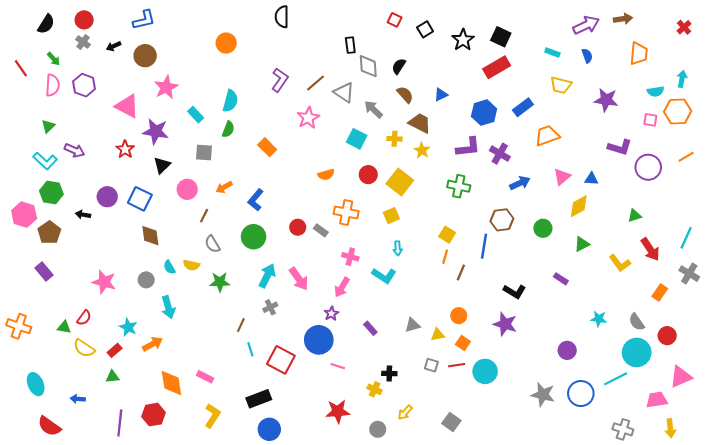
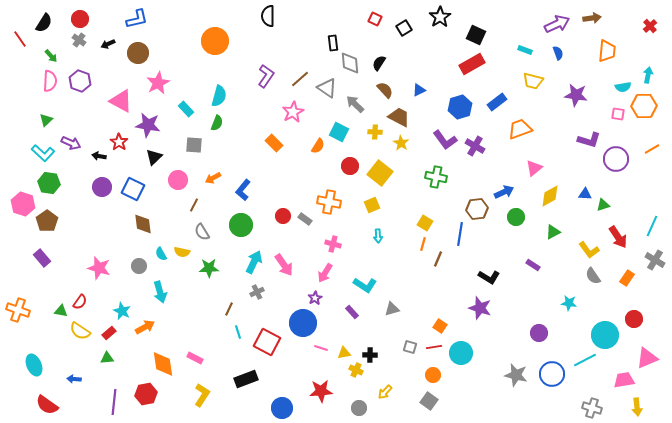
black star: (463, 40) -> (440, 17), moved
orange circle: (226, 43) -> (215, 41), size x1.4
red line: (21, 68) -> (20, 39), moved
orange rectangle: (267, 147) -> (274, 143), moved
purple L-shape: (468, 147) -> (445, 140), turned 60
orange semicircle: (326, 175) -> (318, 146), moved, turned -42
blue triangle: (591, 179) -> (585, 194), moved
blue arrow: (520, 183) -> (504, 192), moved
black arrow: (83, 215) -> (99, 156), moved
cyan L-shape: (384, 276) -> (365, 285), moved
orange circle: (459, 316) -> (433, 375), moved
gray semicircle: (637, 322) -> (593, 276), moved
yellow triangle: (438, 335) -> (344, 353), moved
blue circle: (269, 429) -> (282, 408), moved

